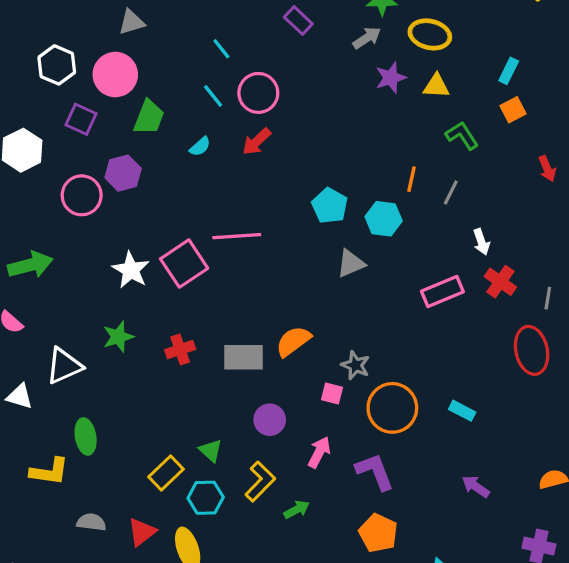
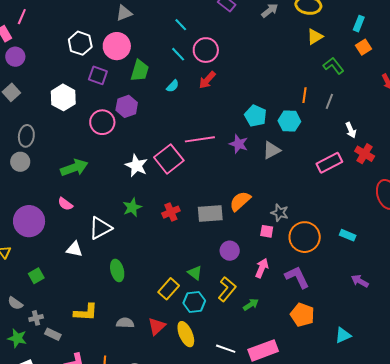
purple star: (391, 78) -> (239, 144), moved, turned -30
yellow triangle: (436, 86) -> (315, 37), turned -30
yellow L-shape: (49, 472) -> (86, 312), moved

